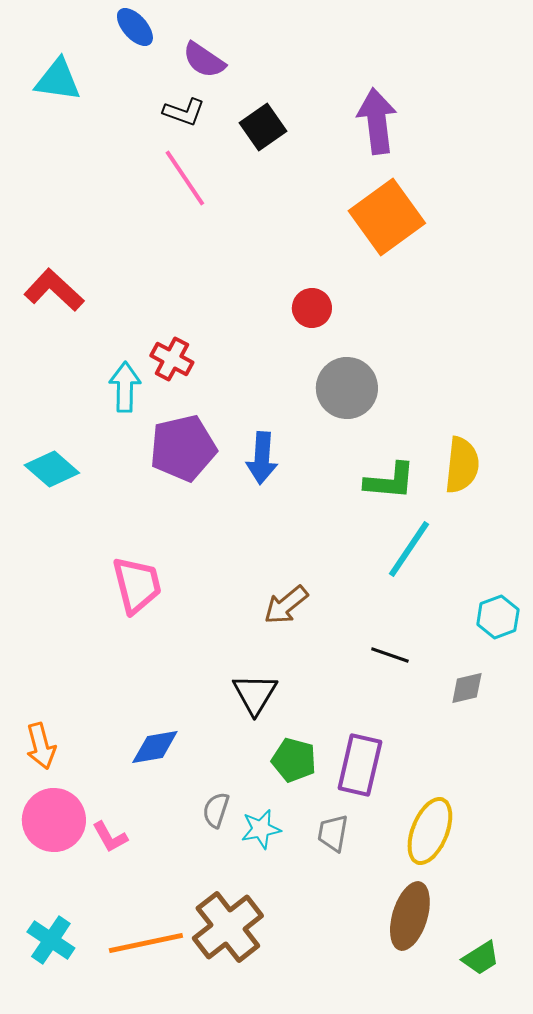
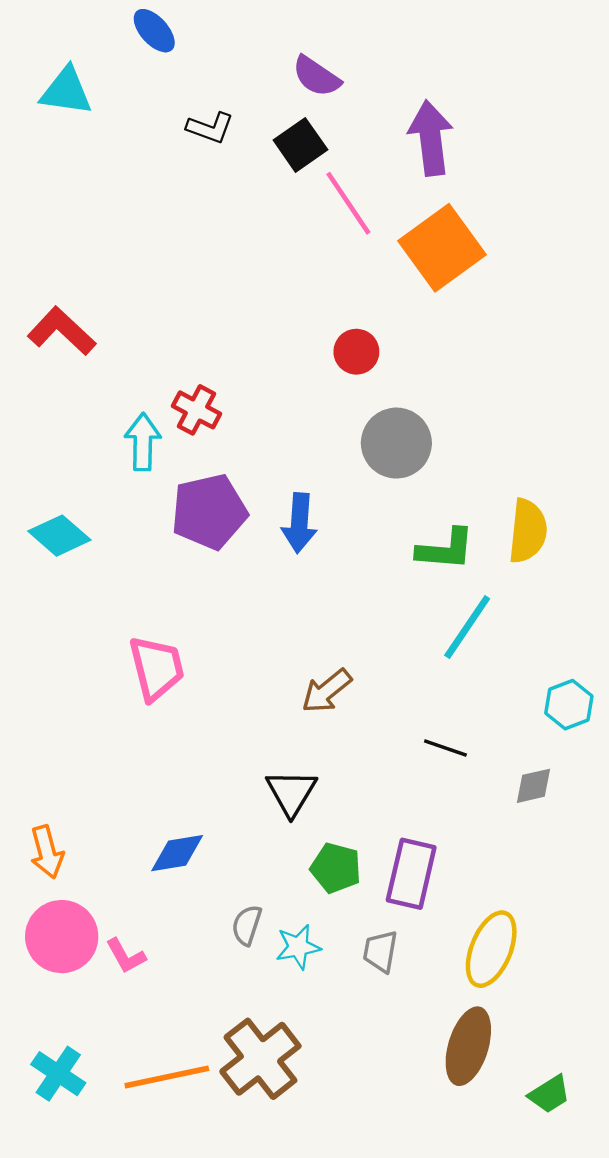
purple semicircle: (204, 60) -> (316, 76), moved
pink line: (185, 178) -> (348, 203), moved

